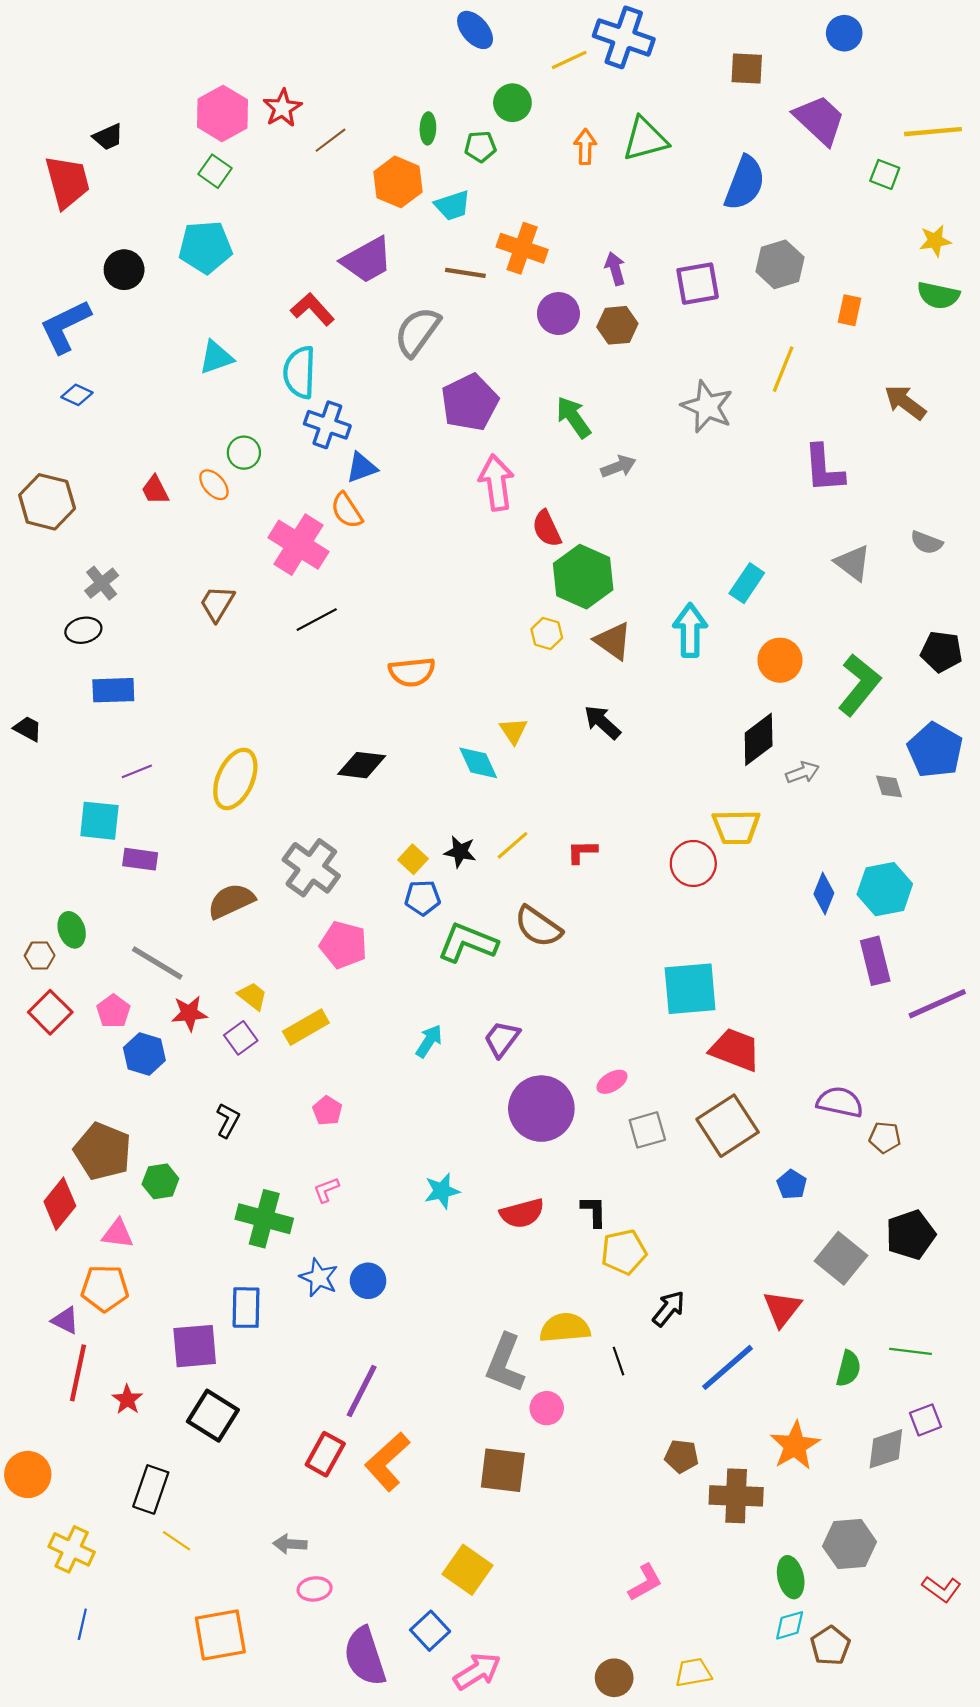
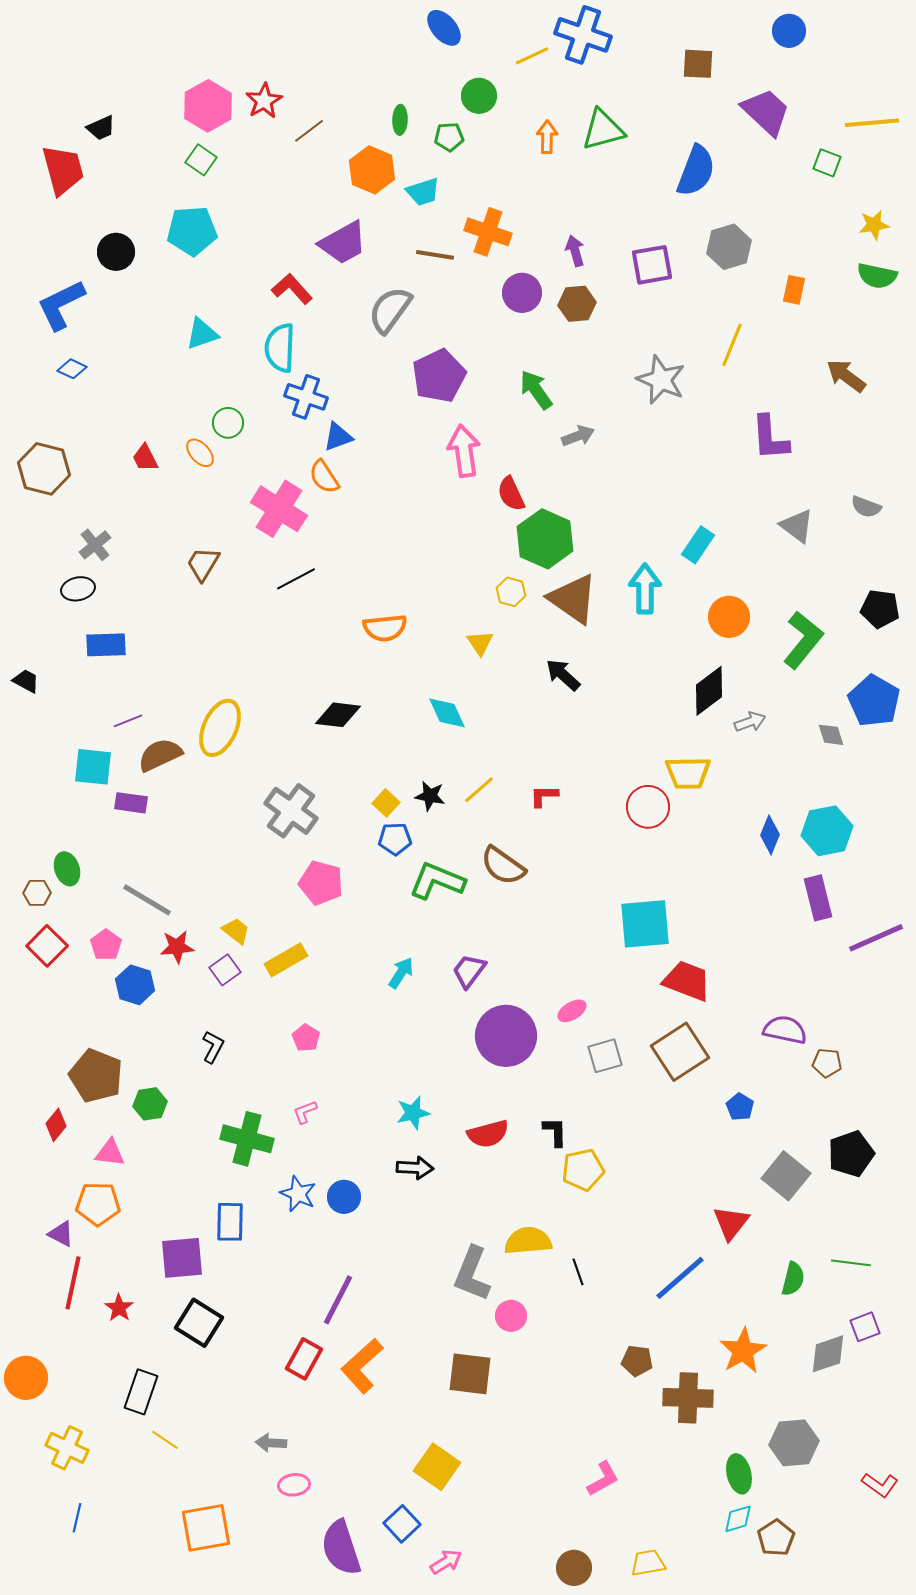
brown triangle: (613, 641) -> (573, 599), size x1.4
yellow triangle: (514, 731) -> (480, 643), moved
brown semicircle: (231, 901) -> (160, 755), moved
red diamond: (60, 1204) -> (56, 1125), size x0.7
black arrow: (669, 1309) -> (415, 1168), moved, turned 54
pink arrow: (477, 1671) -> (446, 1562), size x0.7

